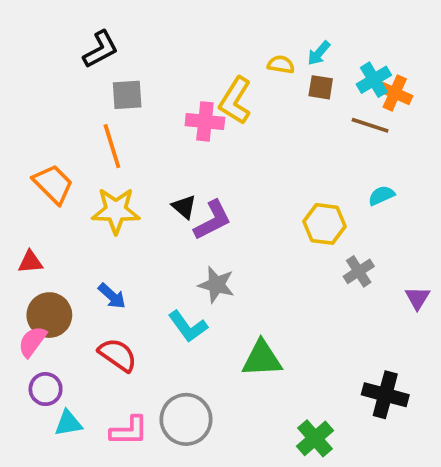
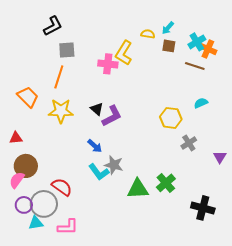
orange line: (112, 146) -> (59, 77), turned 35
gray star: (216, 285) -> (114, 165), moved
blue arrow: (112, 296) -> (95, 146), moved
gray circle: (186, 419) -> (44, 204), moved
green cross: (315, 438) -> (166, 183), moved

